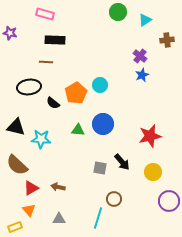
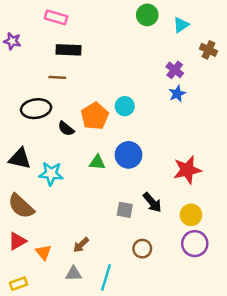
brown cross: (167, 40) -> (208, 50), turned 32
brown arrow: (58, 187) -> (81, 245), moved, turned -56
red triangle: (31, 188) -> (17, 241), moved
purple circle: (169, 201) -> (195, 244), moved
orange triangle: (29, 210) -> (44, 252), moved
cyan line: (98, 218) -> (106, 277), moved

